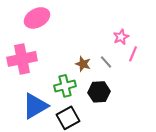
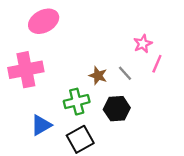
blue triangle: (35, 106) -> (41, 125), size x0.7

